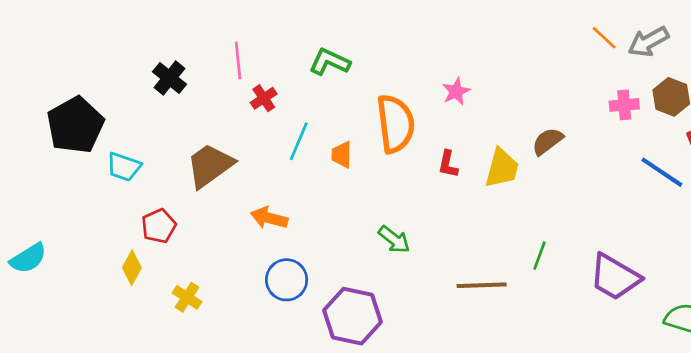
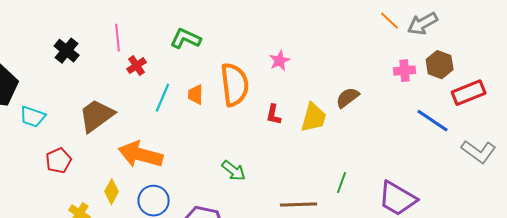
orange trapezoid: (342, 155) -> (196, 95), moved
orange arrow: (269, 218) -> (141, 155), size x1.6
yellow diamond: (132, 268) -> (112, 192), moved

